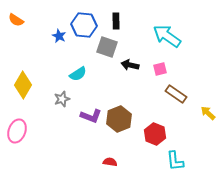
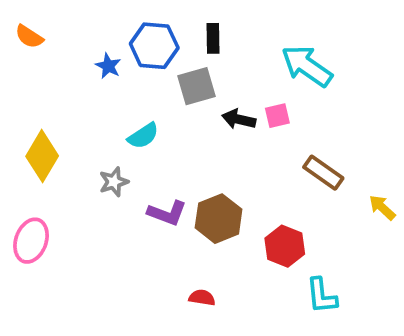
gray square: (107, 47) -> (196, 86), turned -35
pink square: (160, 69) -> (277, 116), moved

